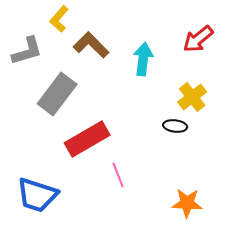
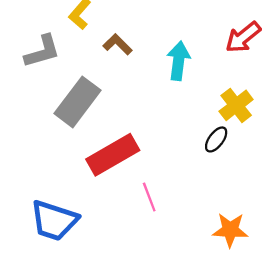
brown L-shape: (91, 45) -> (117, 44), size x0.7
black ellipse: (175, 126) -> (216, 139), turned -60

